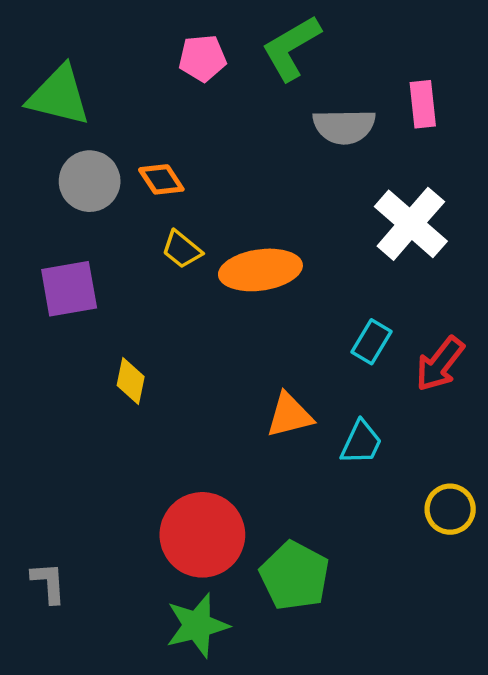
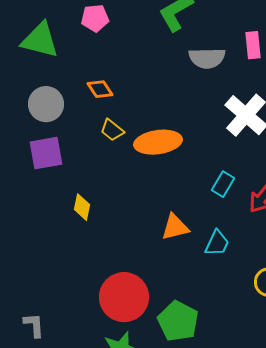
pink pentagon: (202, 58) -> (95, 18), moved
gray circle: (90, 181) -> (46, 104), moved

